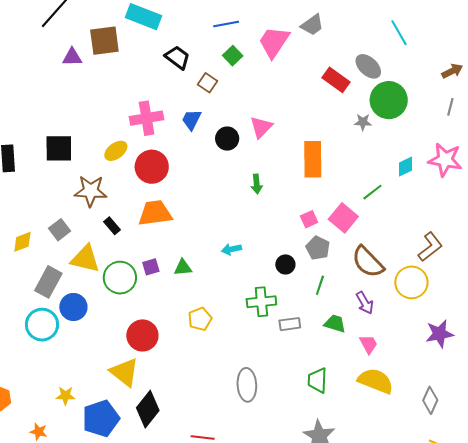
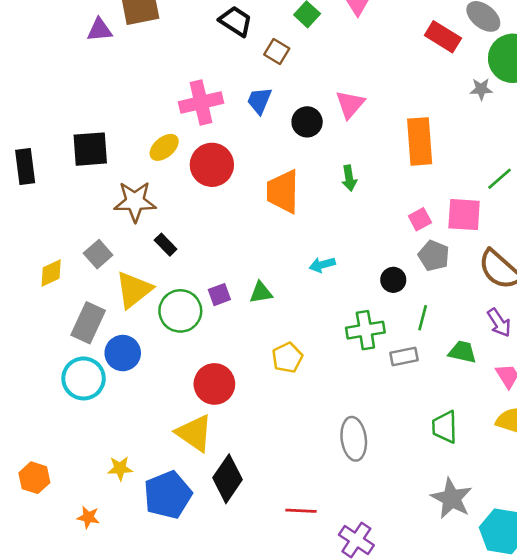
orange trapezoid: (155, 213) -> (283, 192), moved, turned -78
pink square: (343, 218) -> (464, 215), turned -32
yellow triangle: (85, 259) -> (134, 290), turned -48
green line: (320, 285) -> (423, 318), moved

